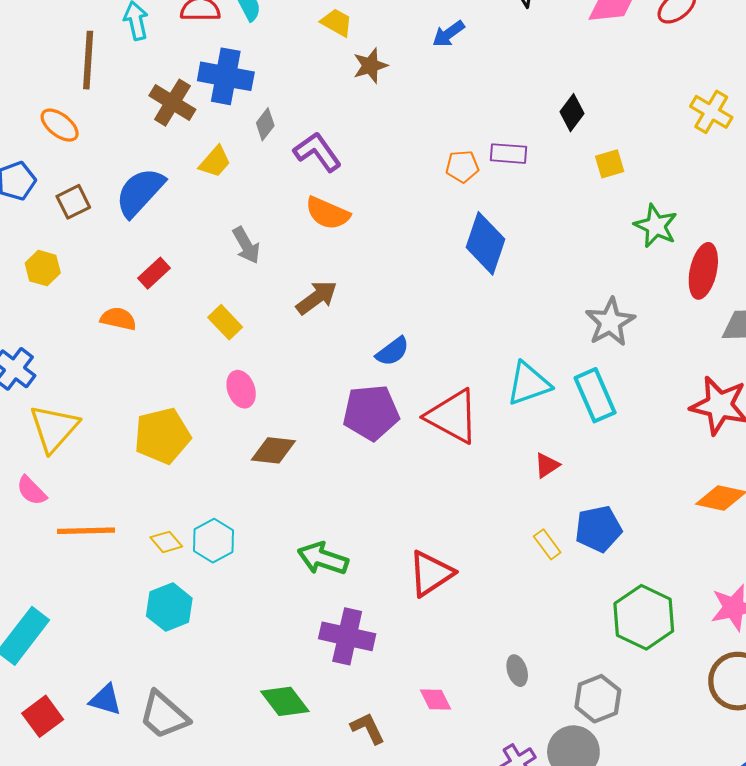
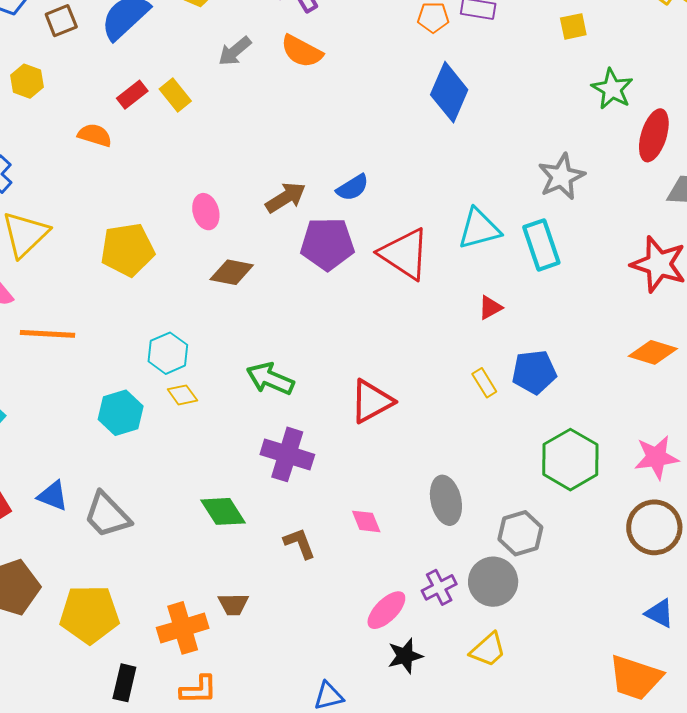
gray arrow: (246, 245) -> (235, 51), moved, turned 75
brown arrow: (317, 298) -> (286, 197), moved
yellow rectangle: (225, 322) -> (175, 95), moved
yellow diamond: (166, 542) -> (182, 395), moved
gray ellipse: (517, 671) -> (446, 500), size x1.6

